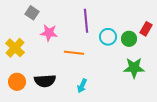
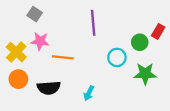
pink star: (49, 33) -> (40, 41), moved
cyan circle: (108, 37) -> (117, 57), moved
orange line: (74, 53) -> (63, 57), moved
orange circle: (17, 82) -> (18, 79), moved

